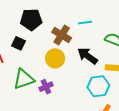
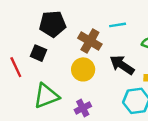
purple cross: (46, 87) -> (83, 108), moved

